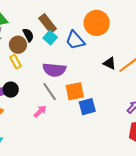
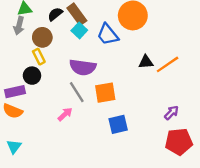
black semicircle: (28, 35) -> (55, 14), moved, turned -104
black triangle: (109, 63) -> (146, 62), turned -32
black circle: (11, 90) -> (32, 76), moved
blue square: (87, 107) -> (118, 124), moved

